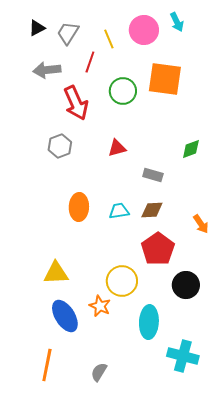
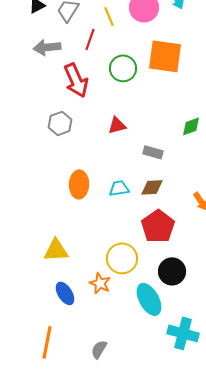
black circle: (186, 285) -> (172, 271), moved
blue ellipse: (65, 316) -> (65, 293), size x0.7
cyan ellipse: (149, 322) -> (149, 299), turned -32

